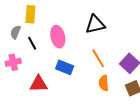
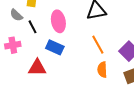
gray semicircle: (15, 32) -> (16, 15), turned -72
blue rectangle: (65, 67) -> (55, 47), moved

